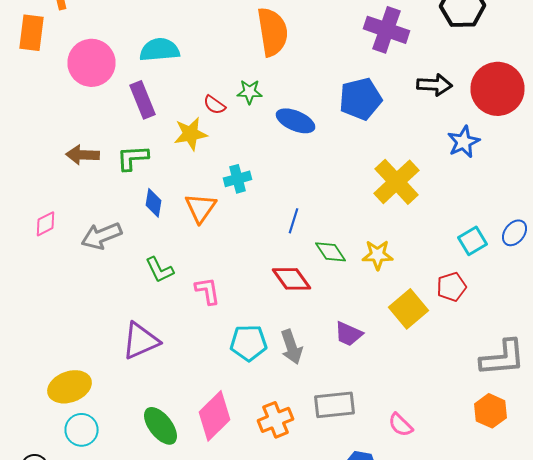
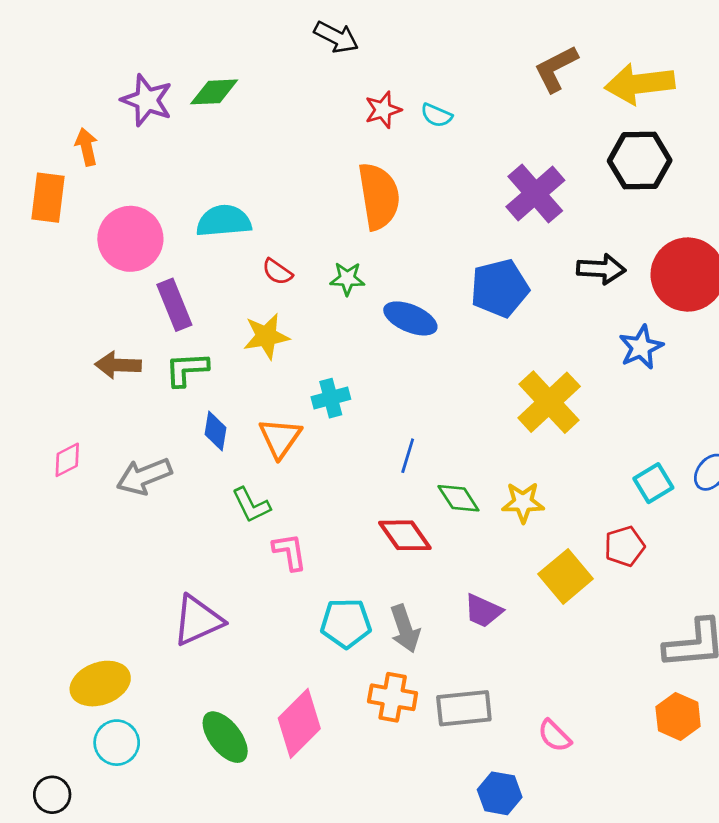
purple cross: (386, 30) -> (535, 194), turned 30
purple rectangle: (142, 100) -> (174, 305), moved
red semicircle: (214, 105) -> (277, 272), moved
green L-shape: (160, 270) -> (251, 505), moved
orange cross: (276, 420) -> (393, 697), moved, turned 32

